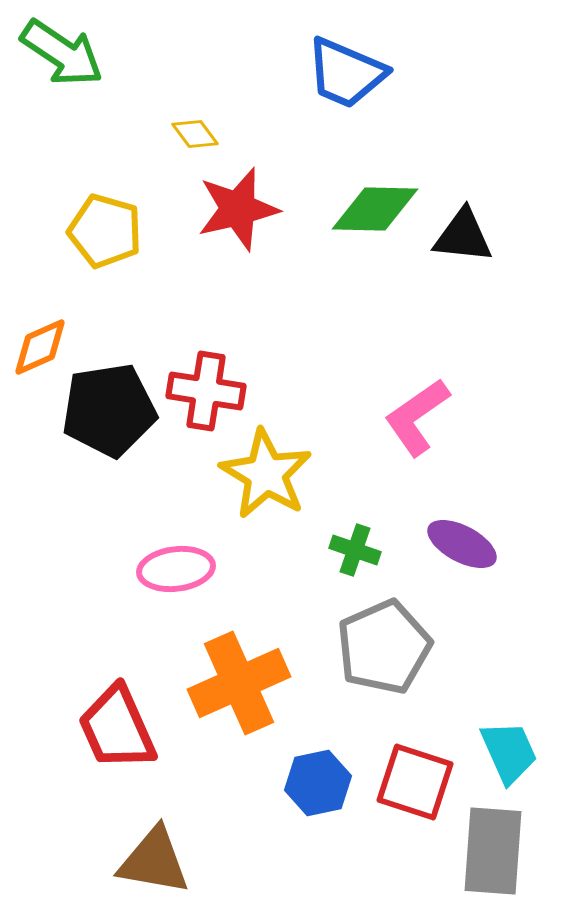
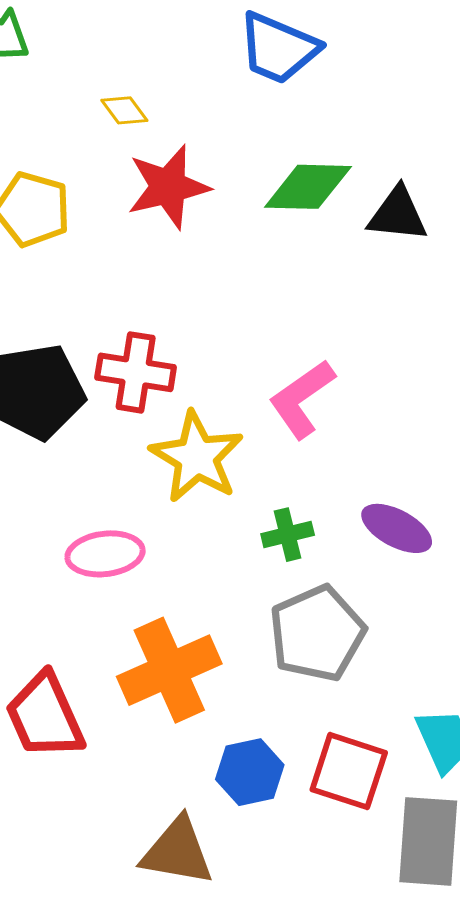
pink L-shape: (417, 417) -> (302, 399), moved
green cross: (355, 550) -> (288, 535), turned -33
brown triangle: (154, 861) -> (177, 852), moved

